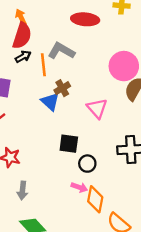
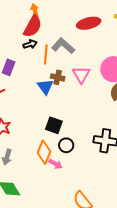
red ellipse: (85, 19) -> (89, 23), turned -30
brown cross: (62, 88) -> (58, 77), turned 32
pink triangle: (97, 108) -> (81, 75), moved
orange diamond: (95, 199) -> (44, 152), moved

